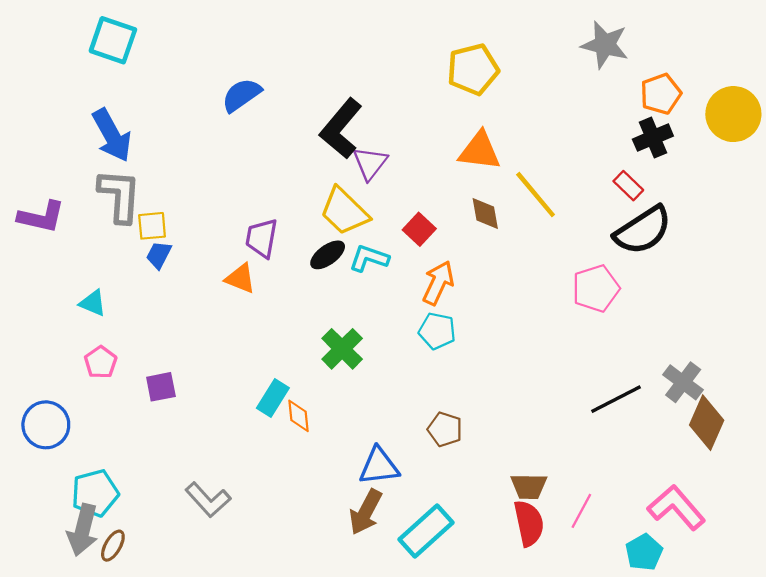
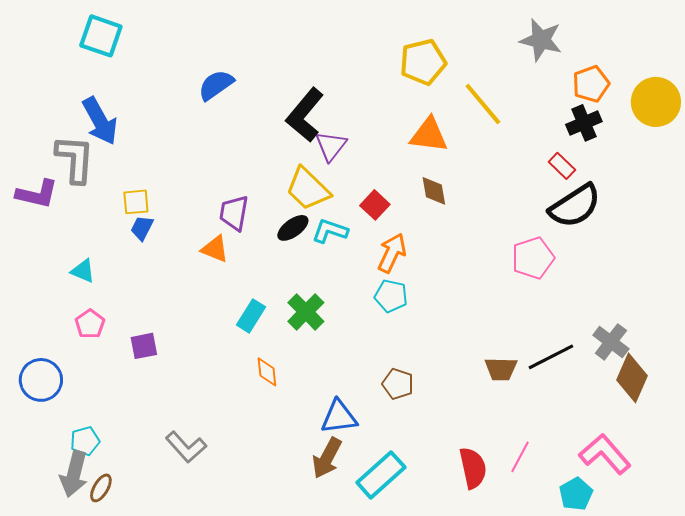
yellow line: (536, 195) -> (483, 104), moved
gray L-shape: (120, 196) -> (75, 159), moved
cyan rectangle: (273, 398) -> (251, 316), moved
brown trapezoid: (529, 486) -> (501, 369), moved
cyan pentagon: (95, 493) -> (85, 441), size x0.7

